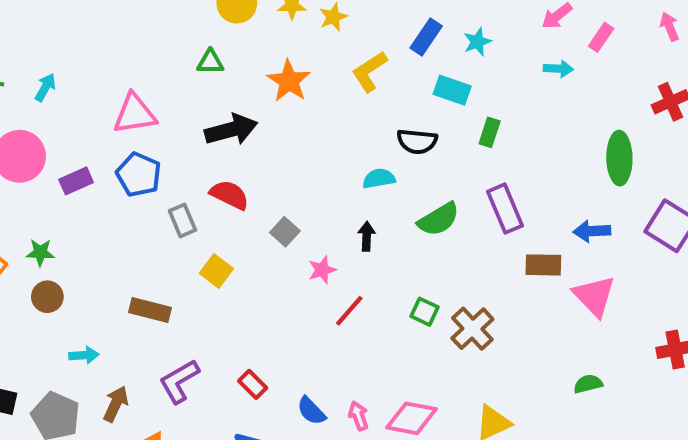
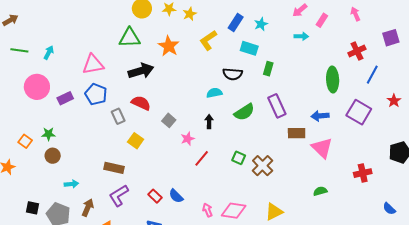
green triangle: (210, 62) -> (130, 38), size x1.6
brown rectangle: (150, 310) -> (114, 168), moved
blue semicircle: (311, 411) -> (176, 196), moved

